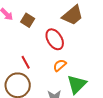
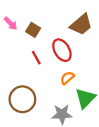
red line: (26, 62) -> (36, 58), moved

